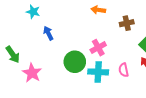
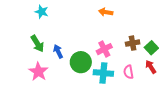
brown cross: (127, 23) -> (133, 43), moved
blue arrow: (48, 33) -> (58, 51), moved
green arrow: (13, 55) -> (37, 44), moved

